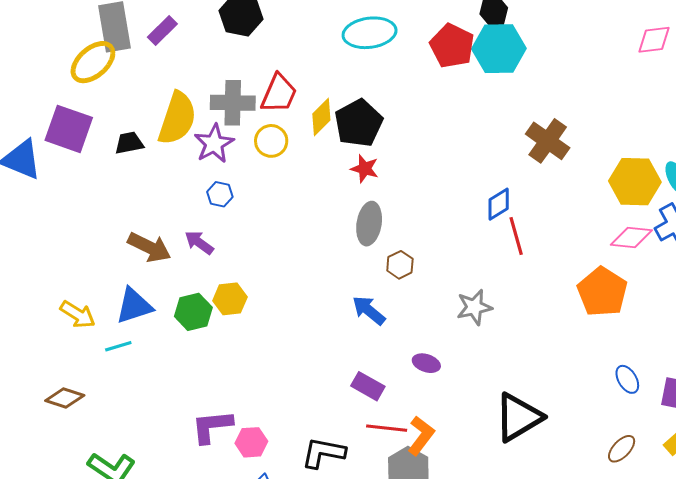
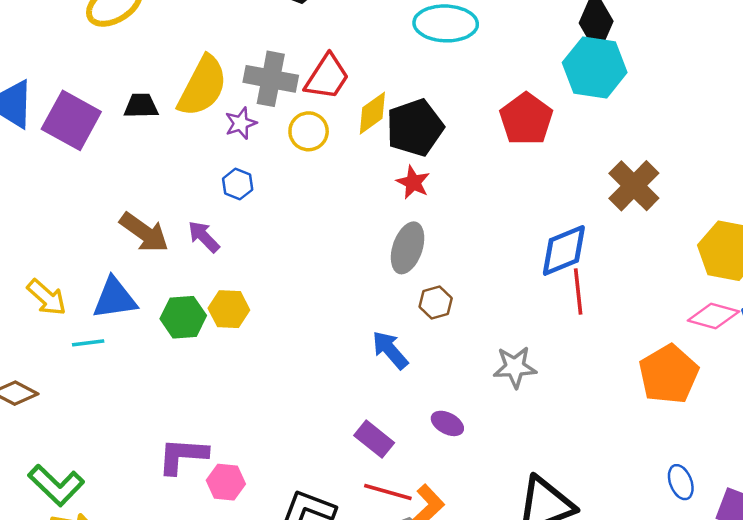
red pentagon: (452, 46) -> (526, 119), moved
purple square: (69, 129) -> (71, 120), moved
purple star: (214, 144) -> (241, 123), size x0.7
blue diamond: (499, 204) -> (564, 250), size x1.4

